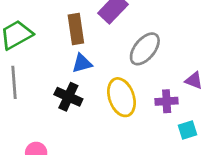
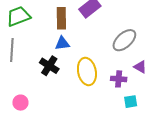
gray ellipse: (145, 49) -> (124, 40), moved

